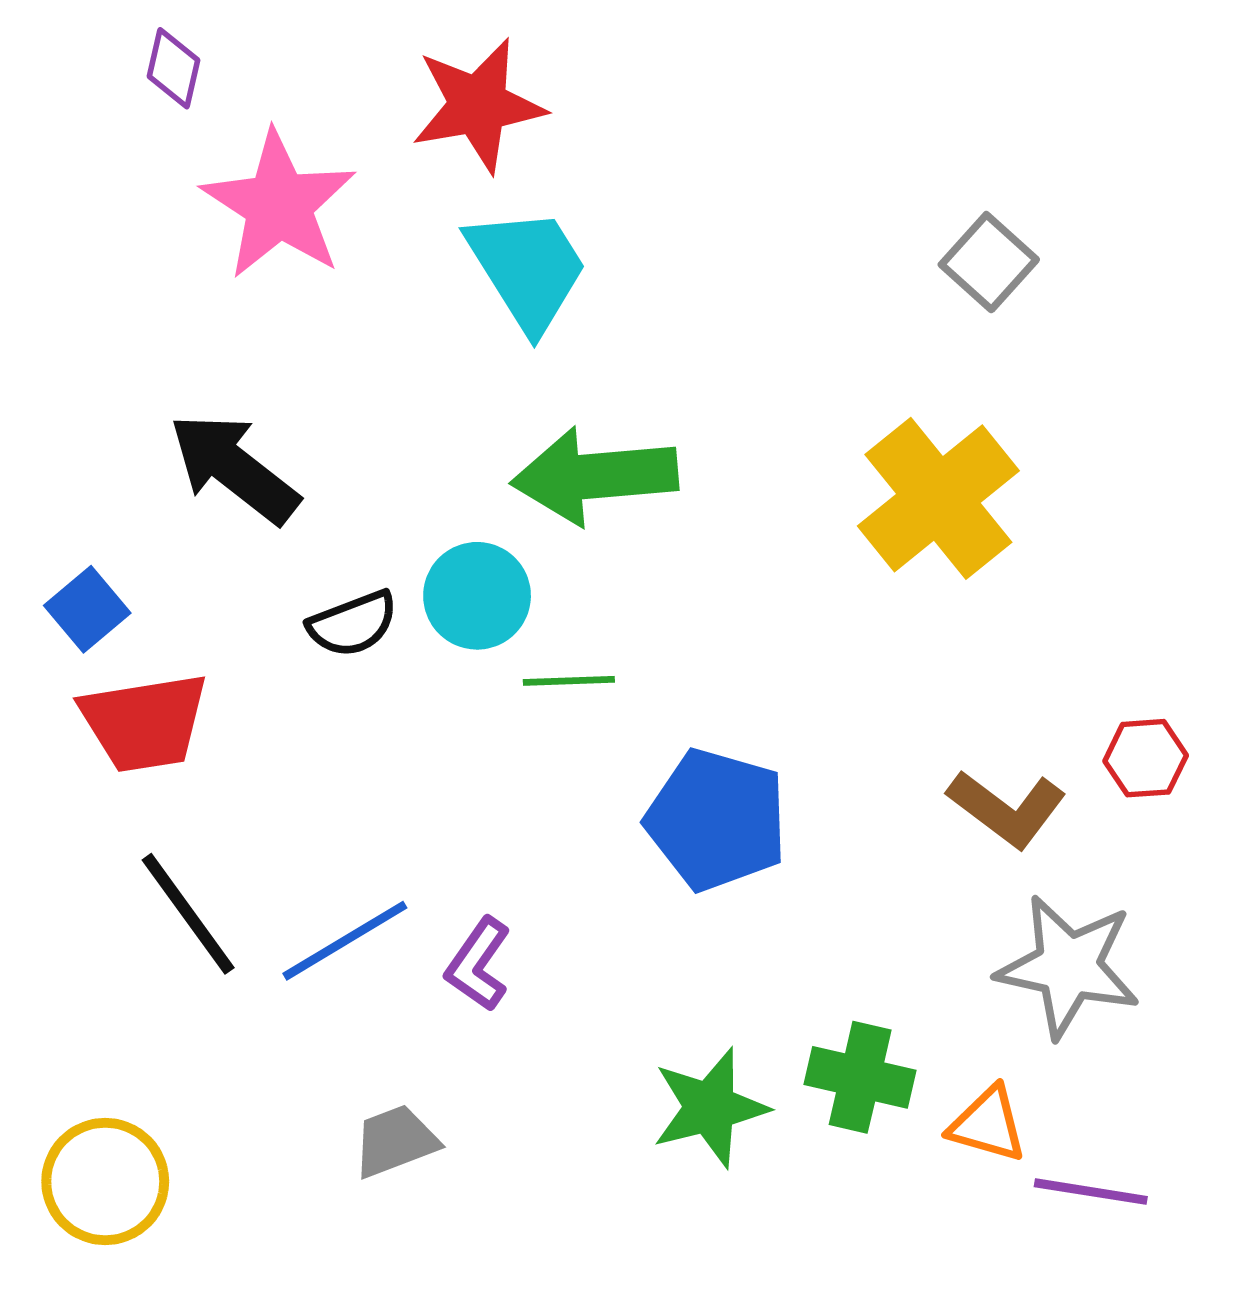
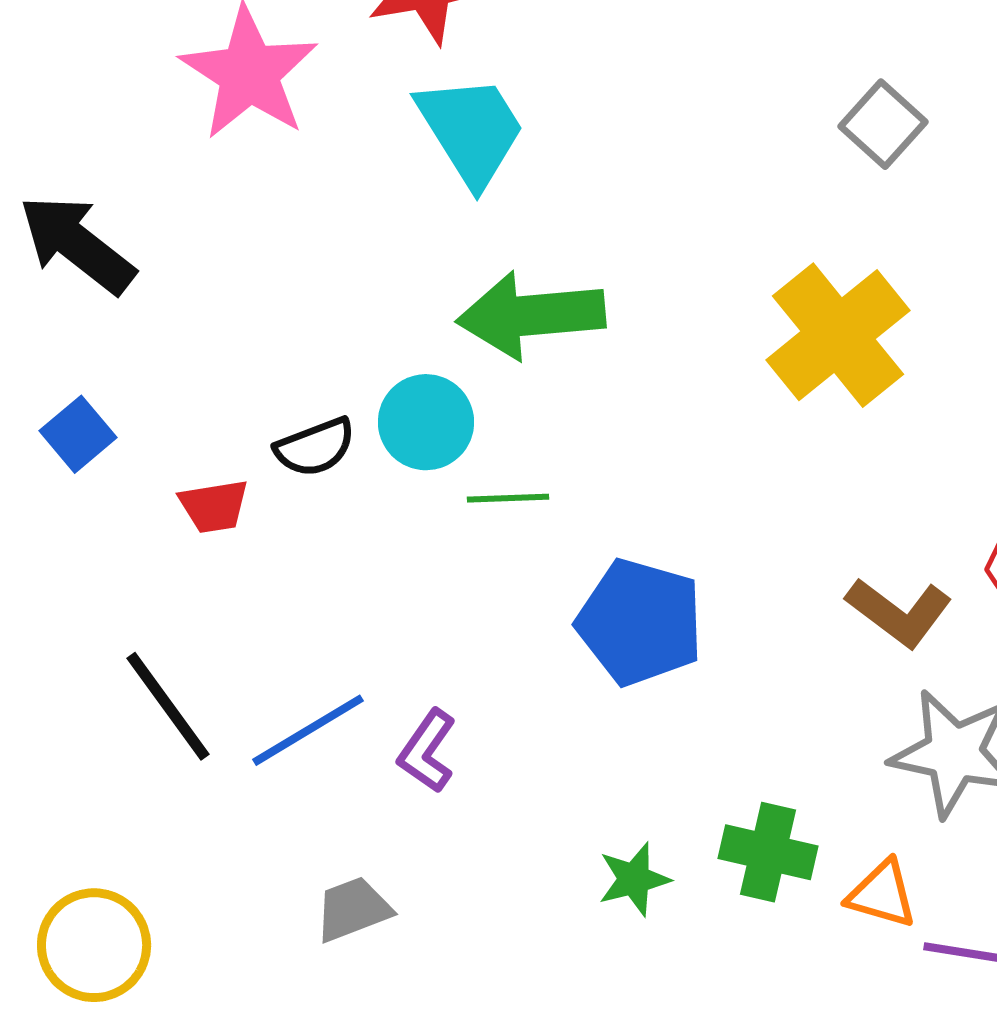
black arrow: (234, 468) -> (77, 244), moved
red trapezoid: (144, 722) -> (214, 506), moved, size x0.6
green star: (710, 1108) -> (634, 879), size x0.7

